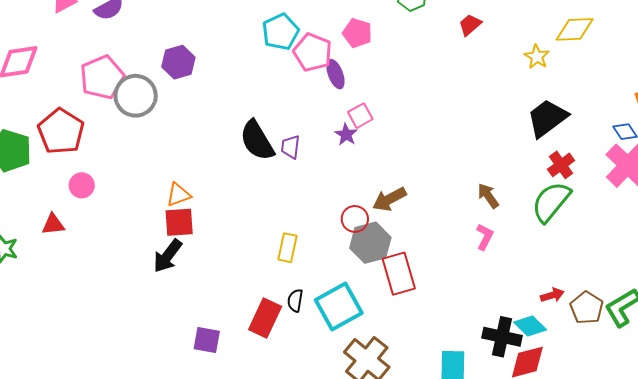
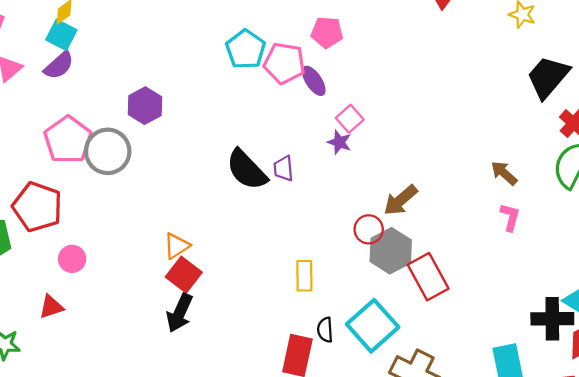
red square: (179, 222) -> (184, 275), turned -36

